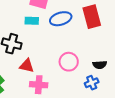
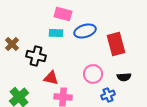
red rectangle: (92, 17) -> (116, 44), moved
blue cross: (92, 83) -> (108, 95), moved

